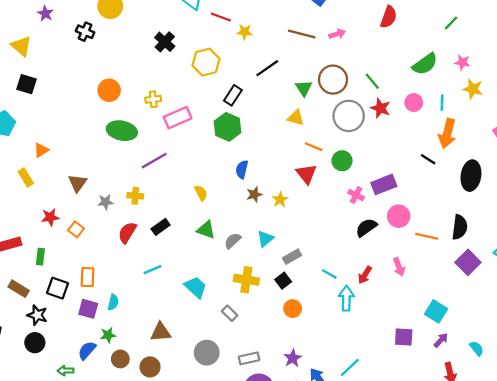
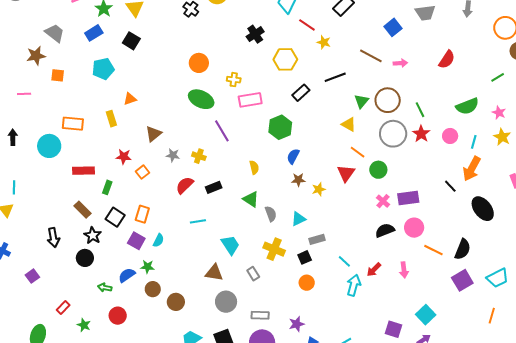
green hexagon: (228, 127) -> (280, 127), moved
purple line: (154, 161) -> (222, 131), turned 75
black ellipse: (471, 176) -> (483, 209), turned -60
gray semicircle: (233, 241) -> (271, 214), turned 98
brown triangle: (161, 332) -> (214, 273), moved

